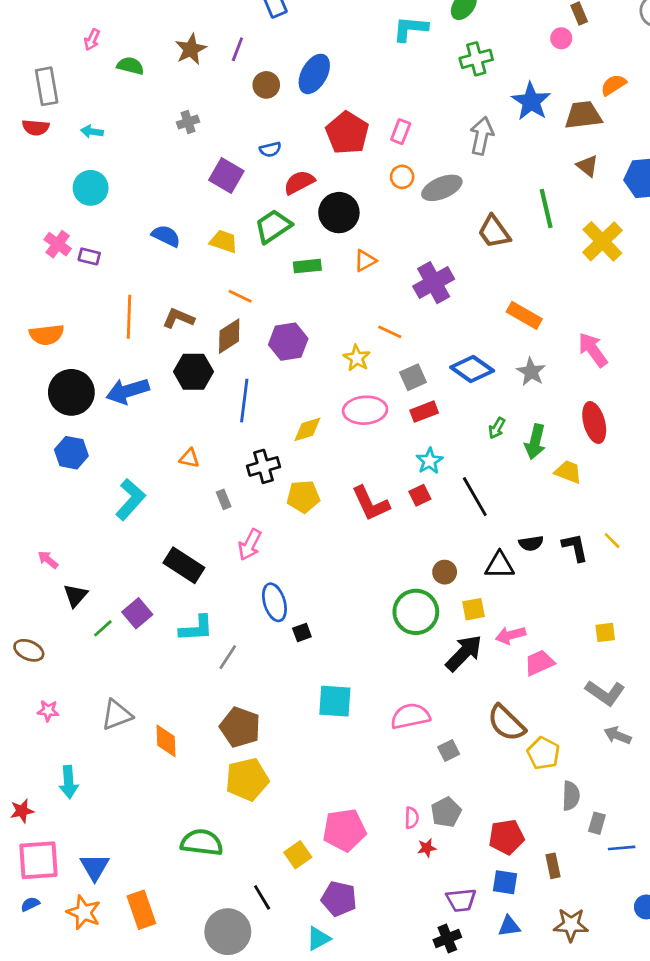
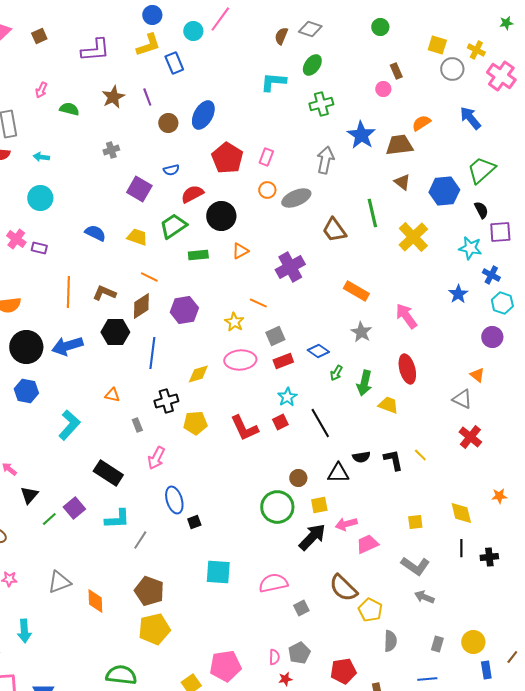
purple line: (237, 49) -> (147, 97), turned -42
blue diamond: (472, 369) -> (318, 351), moved, size x0.7
gray rectangle: (597, 823) -> (437, 644), moved

